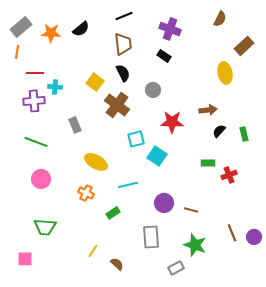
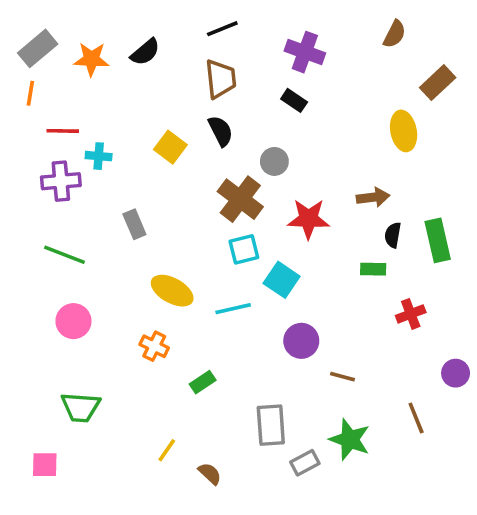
brown cross: (117, 105) -> (240, 199), moved
black semicircle: (219, 131) -> (393, 235), turned -32
green rectangle: (244, 134) -> (438, 240), size x1.6
green rectangle: (208, 163) -> (373, 269), moved
cyan line: (128, 185) -> (233, 309), moved
purple circle: (164, 203) -> (301, 341), moved
purple circle: (254, 237) -> (456, 373), moved
gray rectangle: (176, 268) -> (305, 463), moved

